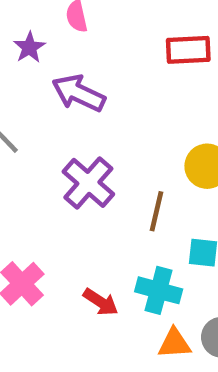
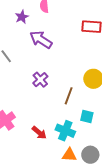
purple cross: (88, 183) -> (40, 80), size x0.7

